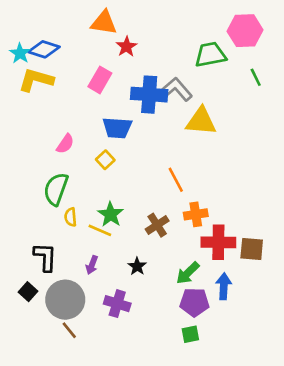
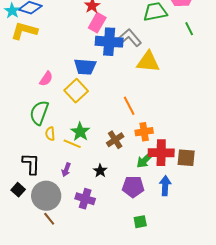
pink rectangle: (100, 80) -> (97, 23), moved
yellow square: (105, 160) -> (76, 91), size x1.6
green arrow: (188, 273) -> (145, 160), moved
purple pentagon: (194, 302) -> (133, 187), moved

